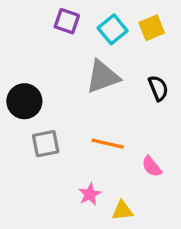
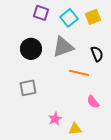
black circle: (24, 101) -> (31, 49), moved
orange line: (108, 144) -> (79, 73), moved

